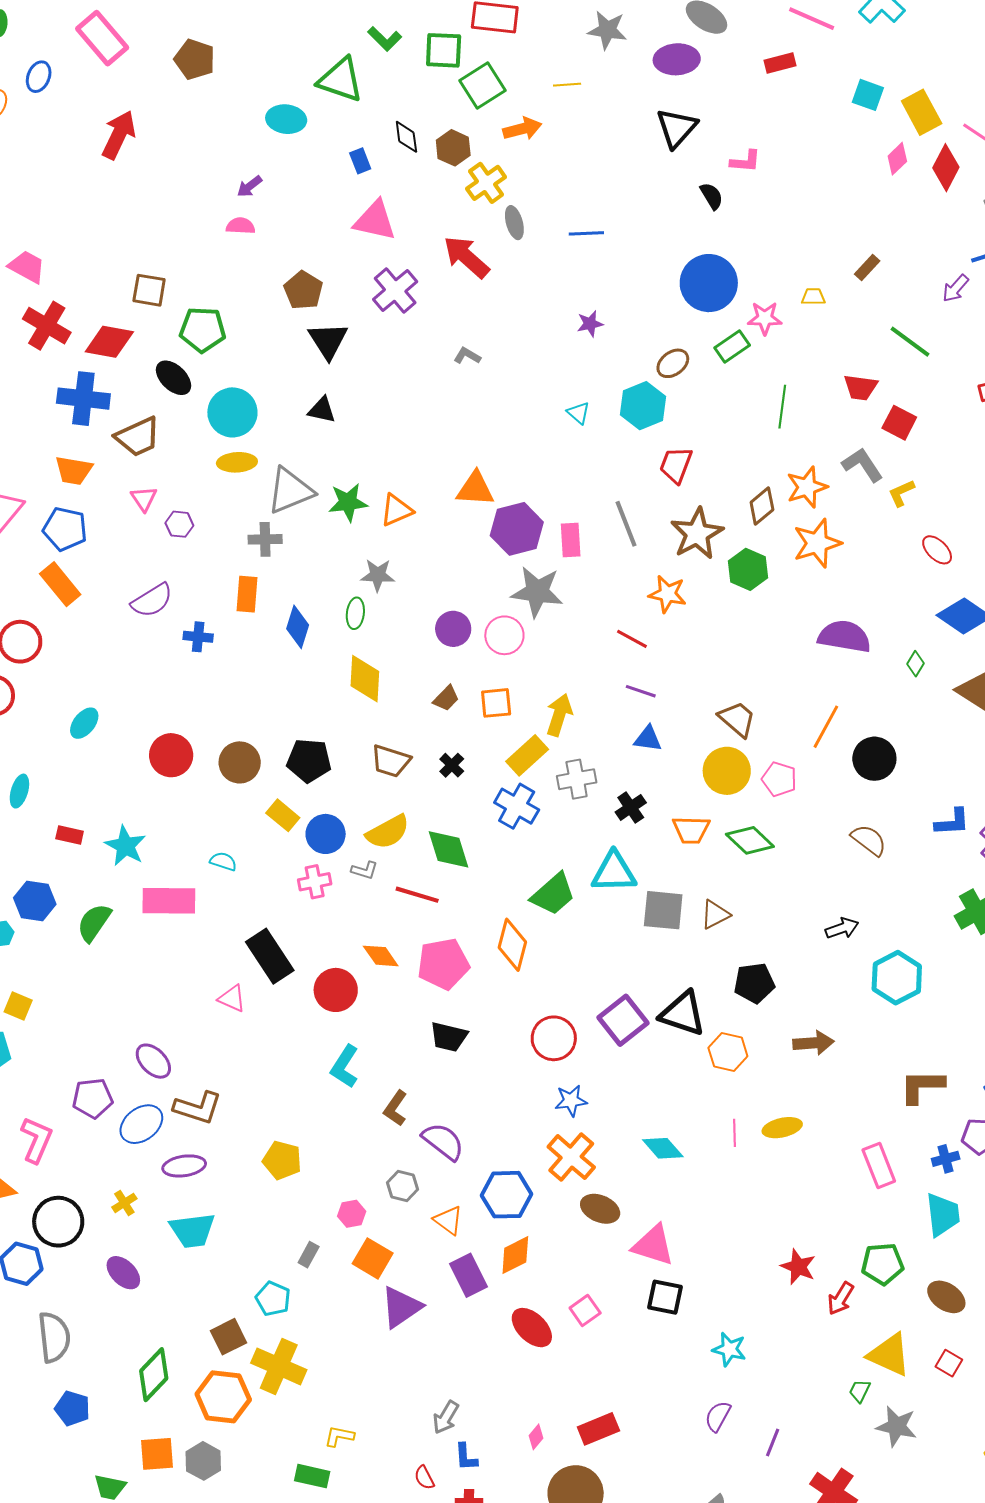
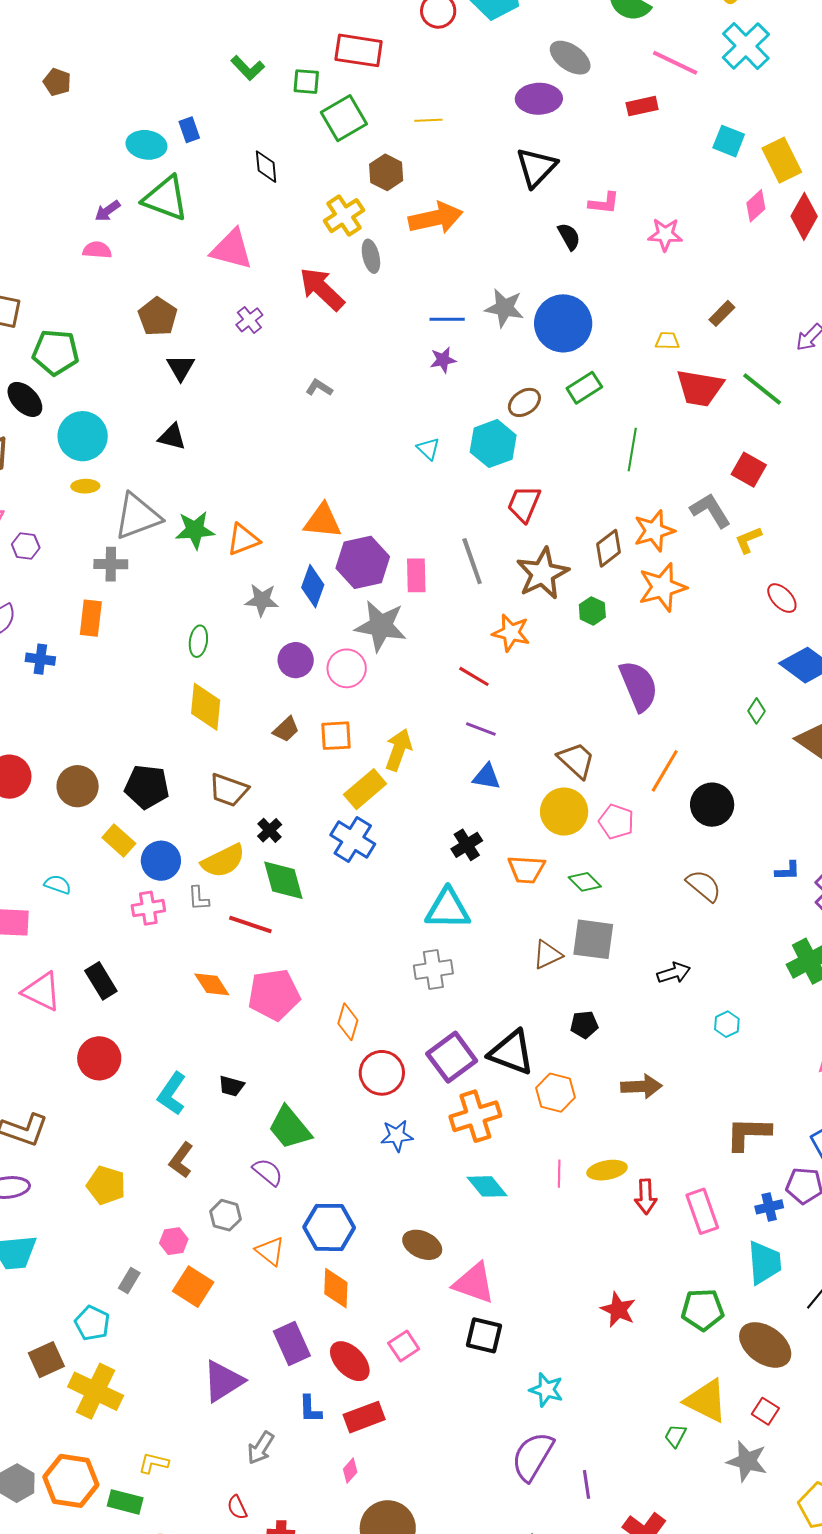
gray star: (607, 30) -> (504, 308), moved
green square: (444, 50) -> (306, 82), size x0.7
brown pentagon: (195, 59) -> (57, 82), size x0.7
green triangle: (341, 80) -> (166, 198), moved
orange arrow: (522, 129) -> (436, 218), moved, size x1.4
brown hexagon: (453, 148) -> (386, 172), moved
blue rectangle: (360, 161) -> (189, 130), moved
blue line: (586, 233) -> (447, 319), moved
purple cross: (395, 291) -> (249, 320), size x0.6
pink star: (765, 318) -> (665, 234), moved
black triangle: (328, 341) -> (181, 368), size x0.7
red trapezoid: (860, 387) -> (700, 388), moved, size x1.4
yellow ellipse: (237, 462) -> (85, 486), size x0.7
green hexagon: (748, 569) -> (592, 611), size x0.7
gray star: (378, 575) -> (262, 600), moved
blue diamond: (298, 627) -> (313, 586), moved
purple semicircle: (844, 637) -> (639, 686), moved, turned 56
black cross: (452, 765) -> (270, 830), moved
gray cross: (577, 779) -> (433, 970), moved
blue L-shape: (952, 822) -> (788, 871), size x0.7
green diamond: (750, 840) -> (585, 882), size x0.7
gray L-shape: (365, 870) -> (199, 898), turned 68
green trapezoid: (553, 894) -> (290, 1128), moved, turned 90
gray square: (663, 910) -> (593, 939), moved
orange diamond: (512, 945) -> (348, 1022), moved, size x0.7
black rectangle: (270, 956) -> (101, 981), size x0.7
cyan hexagon: (897, 978) -> (727, 1024), size x0.5
black pentagon: (754, 983) -> (584, 1025), size x0.7
red circle: (336, 990) -> (99, 1058), moved
pink triangle: (232, 998) -> (42, 991), moved, size x1.4
black trapezoid: (449, 1037) -> (231, 1086), moved, size x0.7
brown L-shape: (395, 1108) -> (181, 1160), moved
purple semicircle: (443, 1141) -> (268, 1172), size x0.7
orange cross: (571, 1157) -> (475, 1116), moved, turned 30
orange diamond: (515, 1255) -> (336, 1288), turned -63
purple rectangle: (469, 1275) -> (292, 1343), moved
brown ellipse: (946, 1297) -> (765, 1345), size x1.4
red arrow: (841, 1299) -> (646, 1197), moved, turned -36
purple triangle: (401, 1307) -> (223, 1381), moved
orange hexagon: (223, 1397) -> (71, 1481), moved
purple semicircle: (718, 1416) -> (533, 1456), size x1.6
gray star: (897, 1426) -> (747, 1461), moved
red rectangle: (598, 1429) -> (364, 1417), moved
purple line: (773, 1442) -> (586, 1484), turned -32
blue L-shape: (466, 1457) -> (310, 1409), moved

